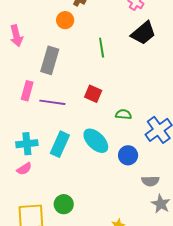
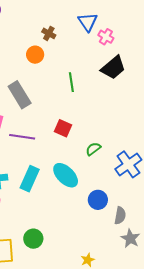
gray rectangle: (50, 60) -> (20, 95), turned -48
green semicircle: (123, 114) -> (93, 149), turned -42
blue circle: (128, 155) -> (98, 200), moved
gray semicircle: (150, 181) -> (120, 216), turned -78

